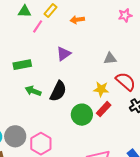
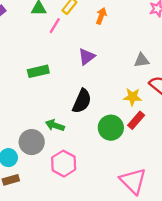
orange arrow: (77, 20) -> (101, 16), turned 120
green arrow: (33, 91) -> (55, 125), moved
gray circle: (15, 136) -> (32, 142), moved

